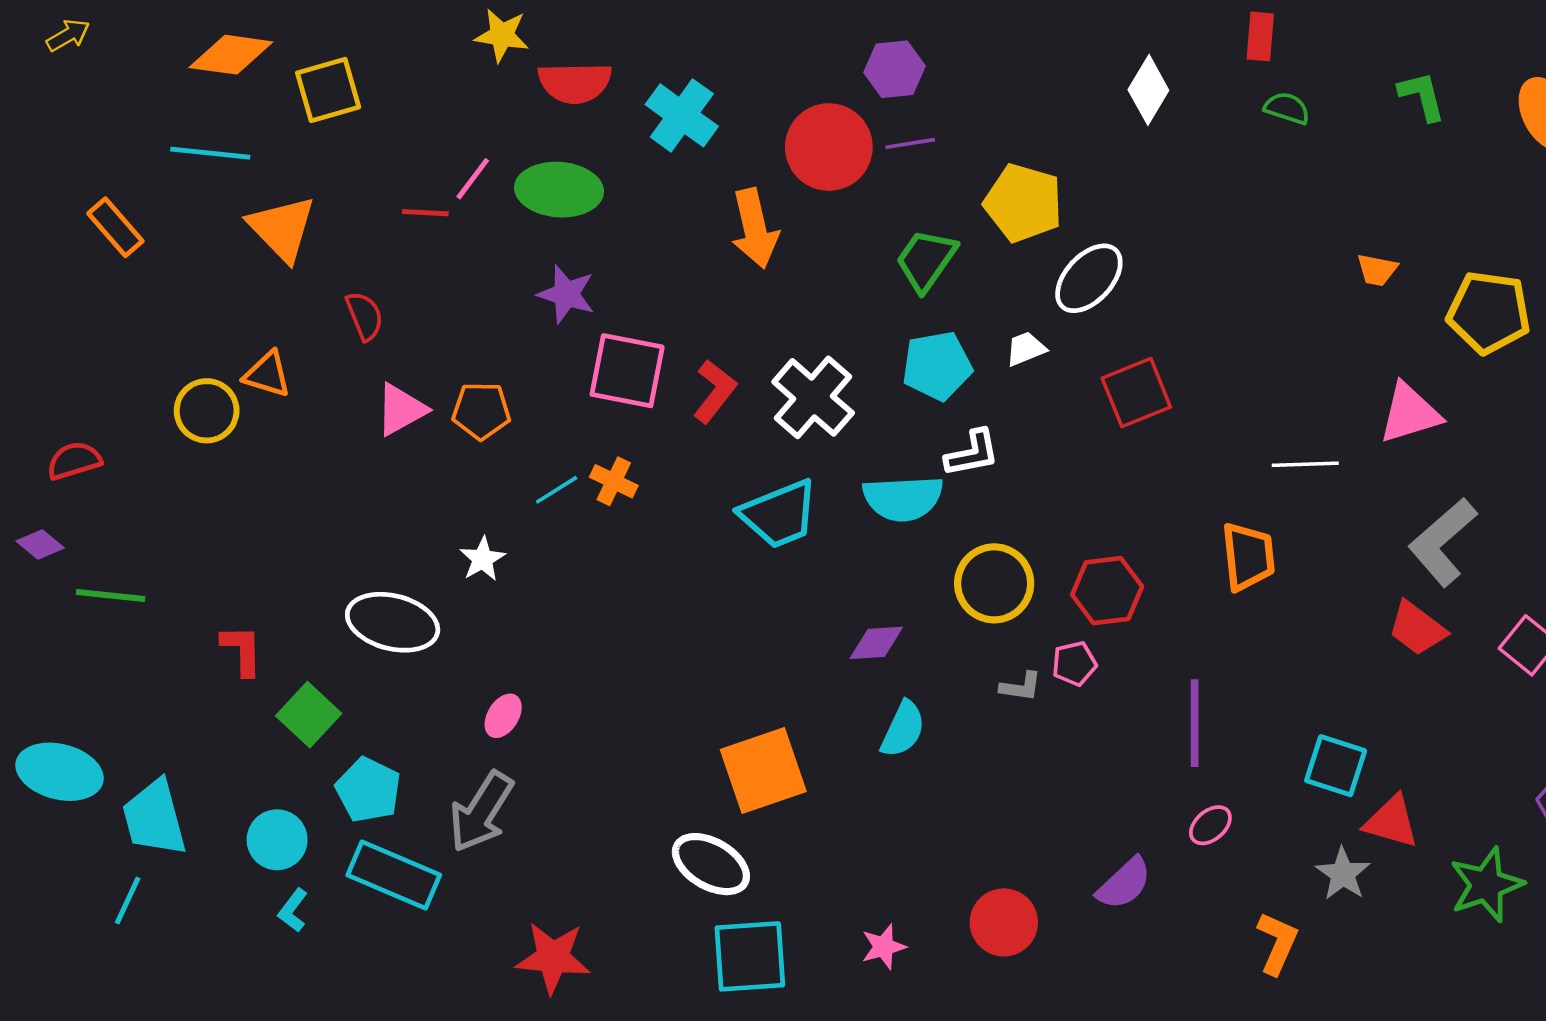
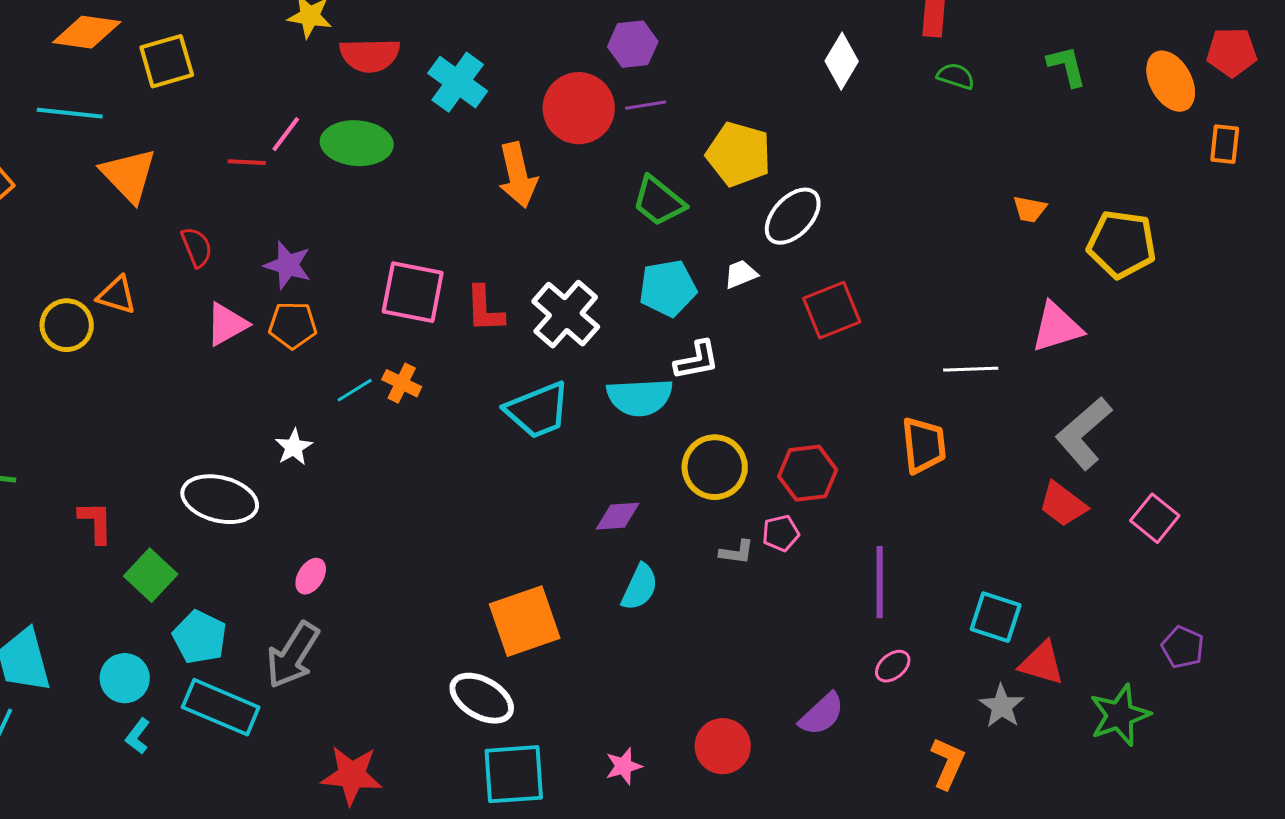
green trapezoid: (926, 260) -> (659, 201), turned -86
purple star: (566, 294) -> (288, 265), moved
red L-shape: (715, 391) -> (485, 309), turned 140

